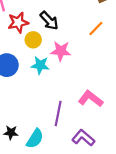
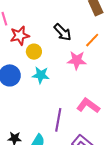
black arrow: (49, 21) -> (63, 32), moved
pink star: (61, 51) -> (77, 60), moved

